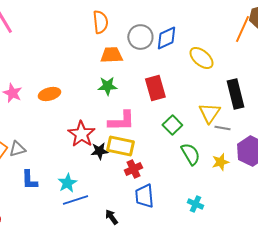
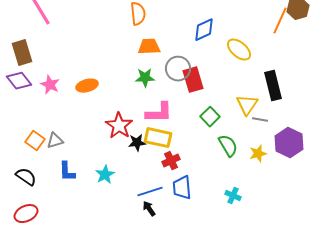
gray circle: (140, 37) -> (178, 69), moved
blue line: (75, 200) -> (150, 192), moved

